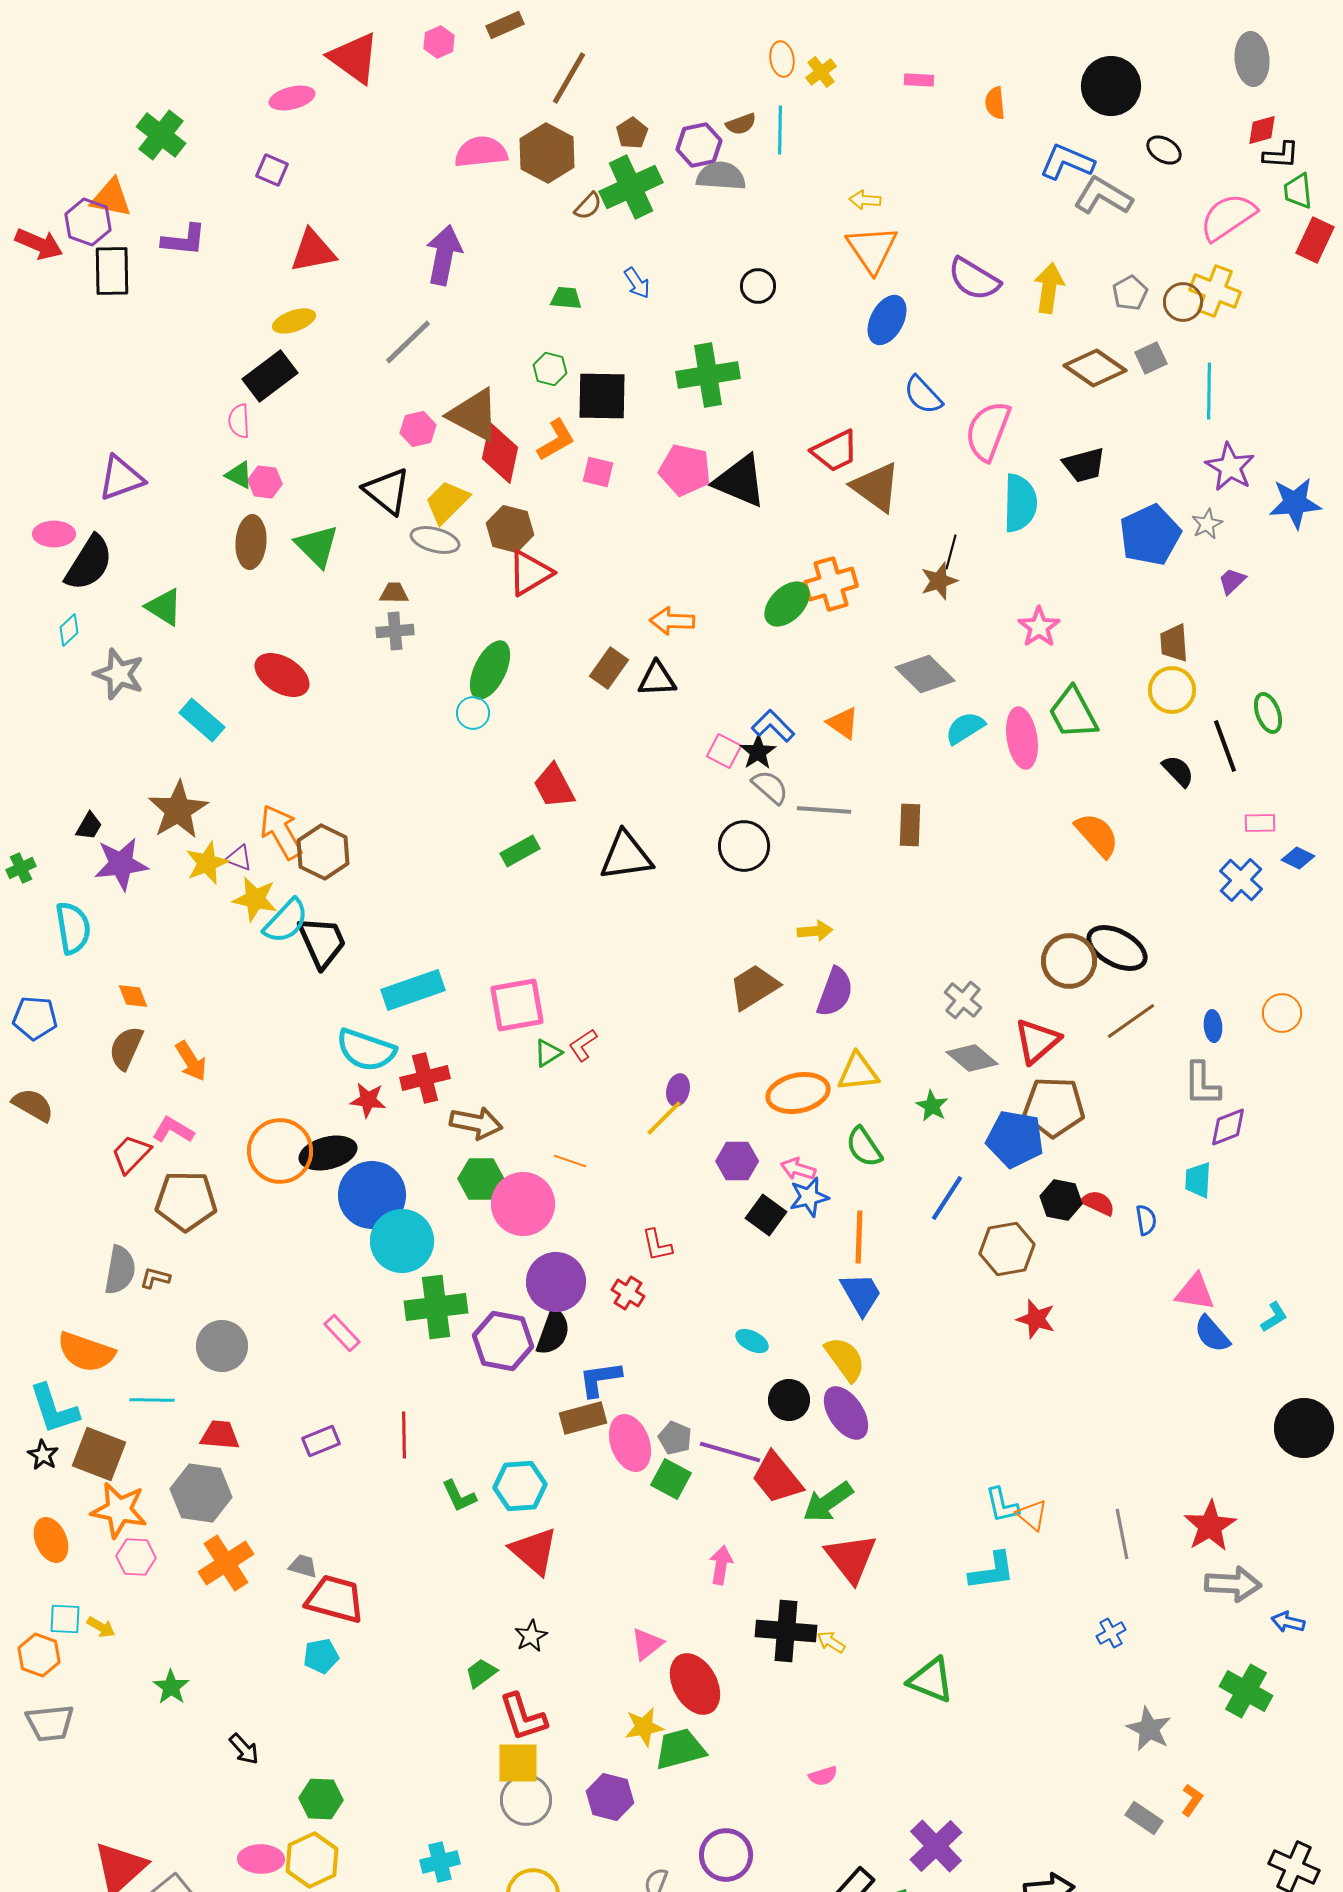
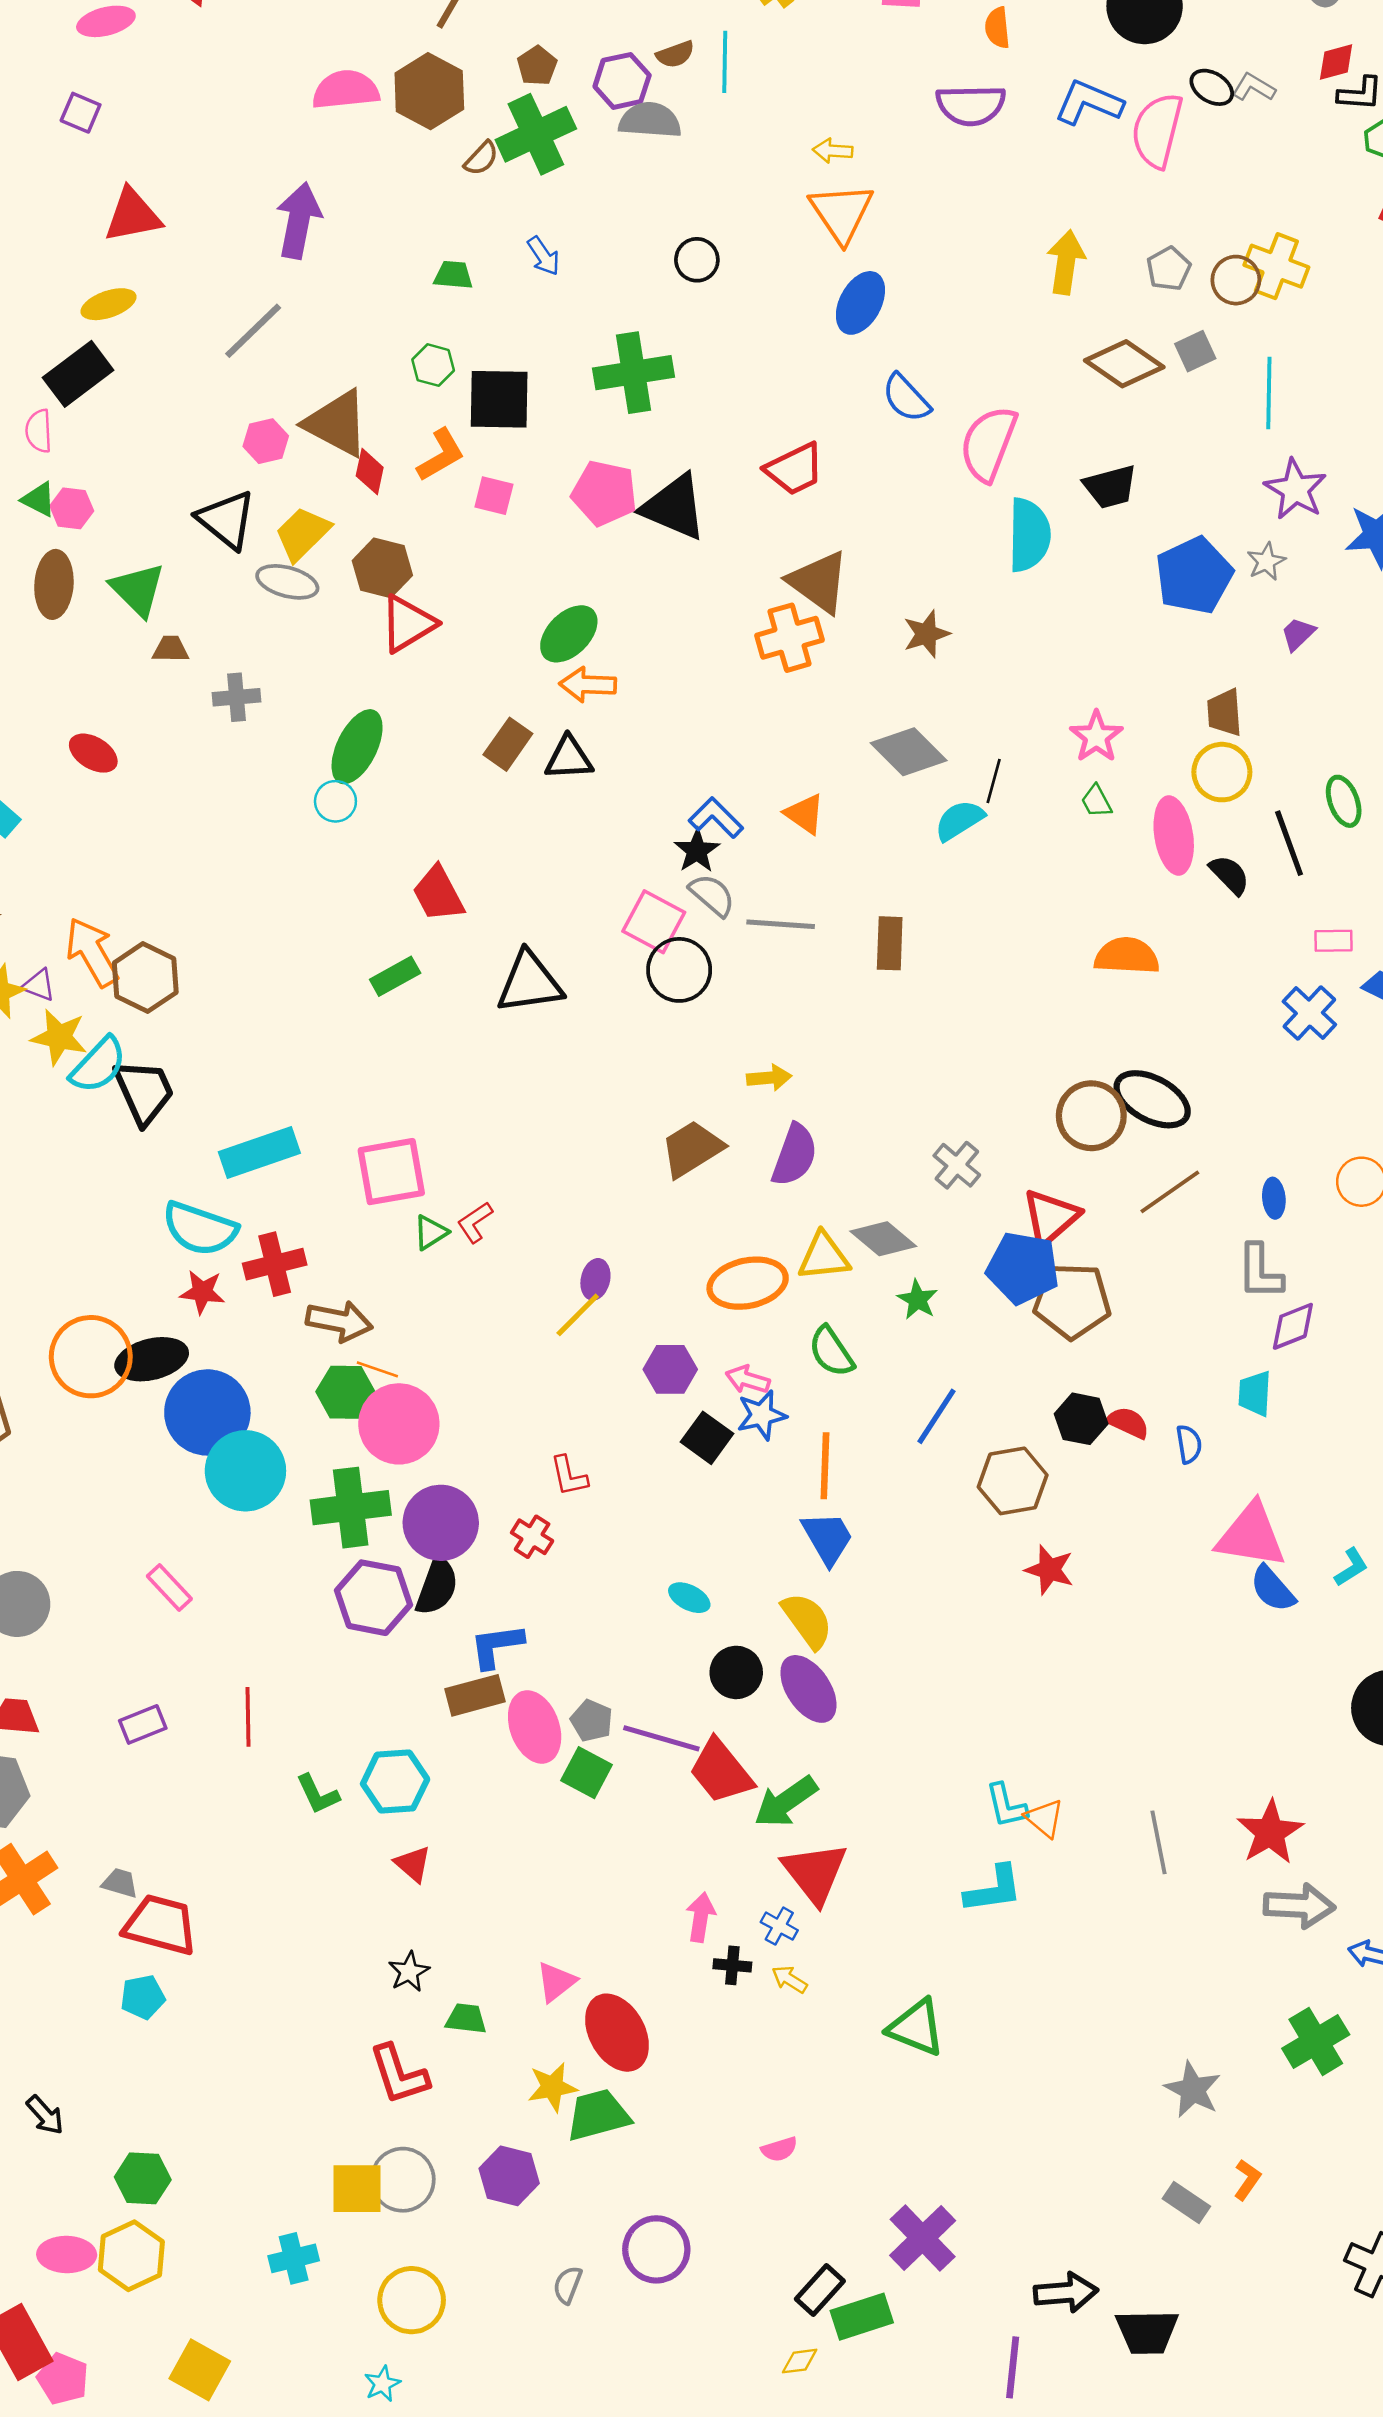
gray L-shape: (1103, 196) -> (1254, 87), moved, size x0.6
pink semicircle: (1228, 217) -> (1157, 130), moved, turned -42
purple semicircle: (974, 279) -> (971, 105), moved, turned -32
red diamond: (500, 453) -> (370, 472), size x0.6
brown triangle: (876, 487) -> (819, 582), moved
black line: (951, 552) -> (994, 781), moved
brown trapezoid: (394, 593) -> (171, 649), moved
green ellipse: (787, 604) -> (569, 634), moved
pink star: (1039, 627) -> (1096, 737), moved
red ellipse: (282, 675) -> (93, 753), size x0.7
green trapezoid: (1073, 713) -> (1096, 801), size x0.5
pink ellipse: (1022, 738) -> (1174, 836), moved
pink square: (724, 751) -> (654, 922), moved, size x1.4
orange semicircle: (1097, 835) -> (1127, 956), turned -45
gray diamond: (972, 1058) -> (883, 1239), moved
blue pentagon: (1015, 1139) -> (1023, 1268), moved
orange line: (570, 1161) -> (377, 1369), moved
pink triangle: (1195, 1292) -> (1251, 1535), size x1.4
green cross: (436, 1307) -> (351, 1508), moved
red triangle: (534, 1551) -> (413, 1864), size x0.6
pink arrow: (721, 1565) -> (701, 1917), moved
black cross: (786, 1631) -> (732, 1965), size x0.5
blue cross: (1111, 1633) -> (779, 1926), moved, turned -32
green trapezoid: (481, 1673) -> (466, 2019), moved, turned 44
green cross: (1246, 1691) -> (1316, 2041), turned 30
yellow square: (518, 1763) -> (357, 2189), moved

